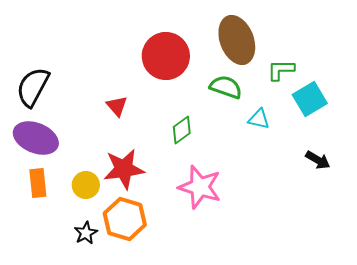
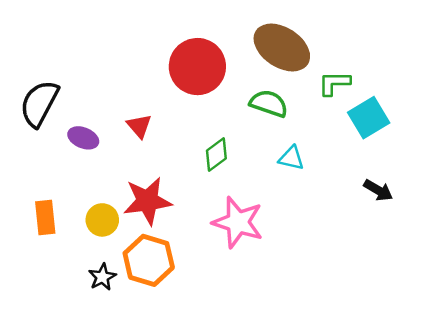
brown ellipse: (237, 40) -> (282, 47), turned -36
cyan triangle: (259, 119) -> (291, 158), moved
purple ellipse: (36, 138) -> (83, 138), moved, size x0.6

